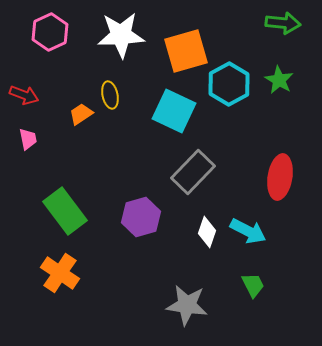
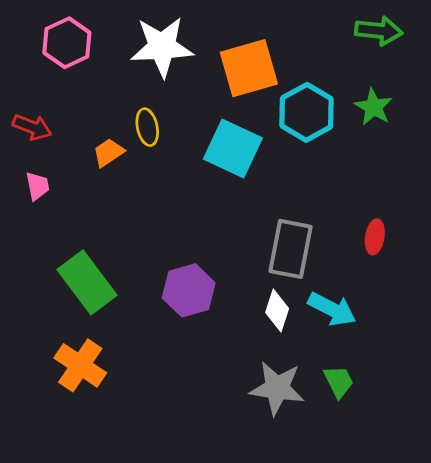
gray rectangle: (193, 172) -> (290, 249), moved, turned -33
red ellipse: (280, 177) -> (375, 237), size x0.6
gray star: (187, 305) -> (277, 388), moved

